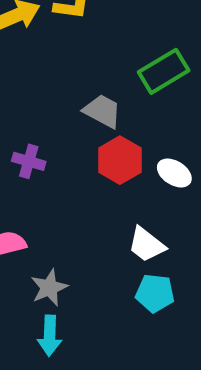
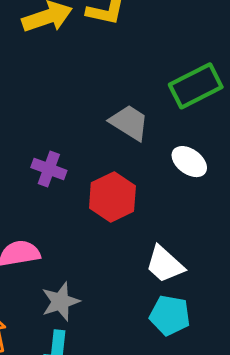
red hexagon: (120, 160) -> (112, 197), moved
white ellipse: (174, 173) -> (189, 162), moved

